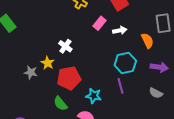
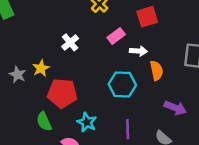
orange semicircle: (147, 41) -> (157, 71), moved
white cross: (65, 46) -> (70, 42), moved
cyan hexagon: (125, 63) -> (122, 85), moved
purple line: (121, 86) -> (128, 129), moved

